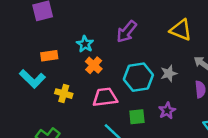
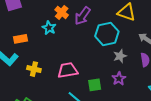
orange cross: (94, 65) -> (62, 12), moved
gray star: (169, 73) -> (120, 56), moved
cyan hexagon: (138, 77) -> (107, 34), moved

